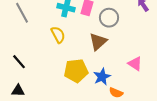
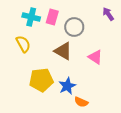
brown triangle: (98, 42) -> (63, 51), turned -48
pink triangle: (135, 64) -> (95, 57), moved

